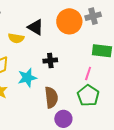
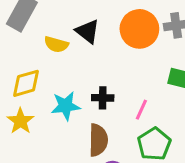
black cross: (50, 60) -> (103, 98), moved
pink line: (88, 73) -> (141, 110), moved

